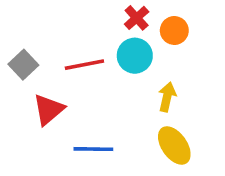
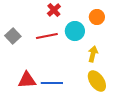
red cross: (137, 18) -> (54, 10), moved
red triangle: (49, 110) -> (27, 80), moved, turned 36

